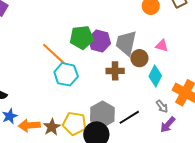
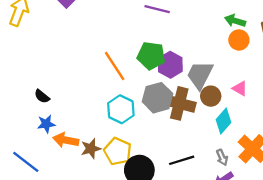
brown cross: (115, 71) -> (179, 103), size x1.5
cyan hexagon: (66, 74) -> (121, 109), moved
gray hexagon: (102, 114) -> (157, 98), moved

